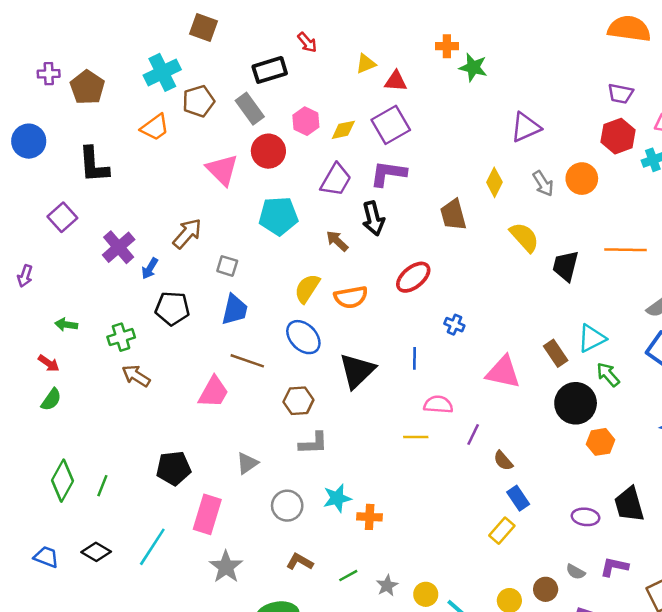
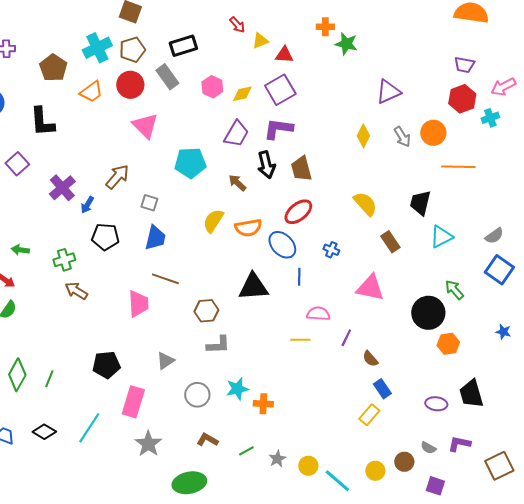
red arrow: (307, 42) -> (237, 25), moved
brown pentagon: (87, 87) -> (53, 68), moved
brown pentagon: (199, 101) -> (132, 50), moved
red circle: (268, 151) -> (130, 85), moved
brown trapezoid: (453, 215) -> (301, 169), moved
yellow semicircle: (524, 237) -> (365, 204), moved
orange line: (625, 250) -> (458, 167), moved
blue ellipse: (303, 337) -> (282, 245), moved
cyan triangle: (592, 338) -> (441, 237), moved
brown rectangle: (556, 353) -> (390, 242), moved
black triangle: (357, 371) -> (253, 287), turned 40
pink trapezoid: (213, 392) -> (138, 304), turned -32

